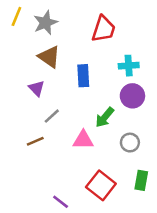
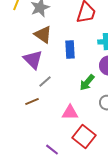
purple triangle: (37, 88) -> (33, 60), size x1.5
pink triangle: (83, 140) -> (70, 113), moved

